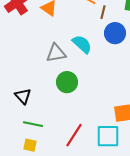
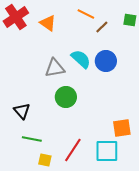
brown line: (103, 12) -> (102, 27), turned 32
blue circle: (115, 33) -> (106, 61), moved
yellow square: (30, 145) -> (45, 160), moved

